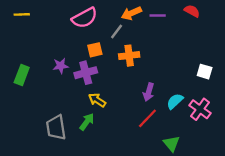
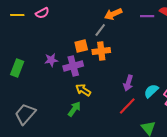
purple line: (158, 16) -> (147, 16), moved
pink semicircle: (85, 18) -> (42, 13), moved, size x0.6
orange cross: (129, 56) -> (101, 51), moved
gray trapezoid: (56, 128) -> (25, 114), moved, turned 50

